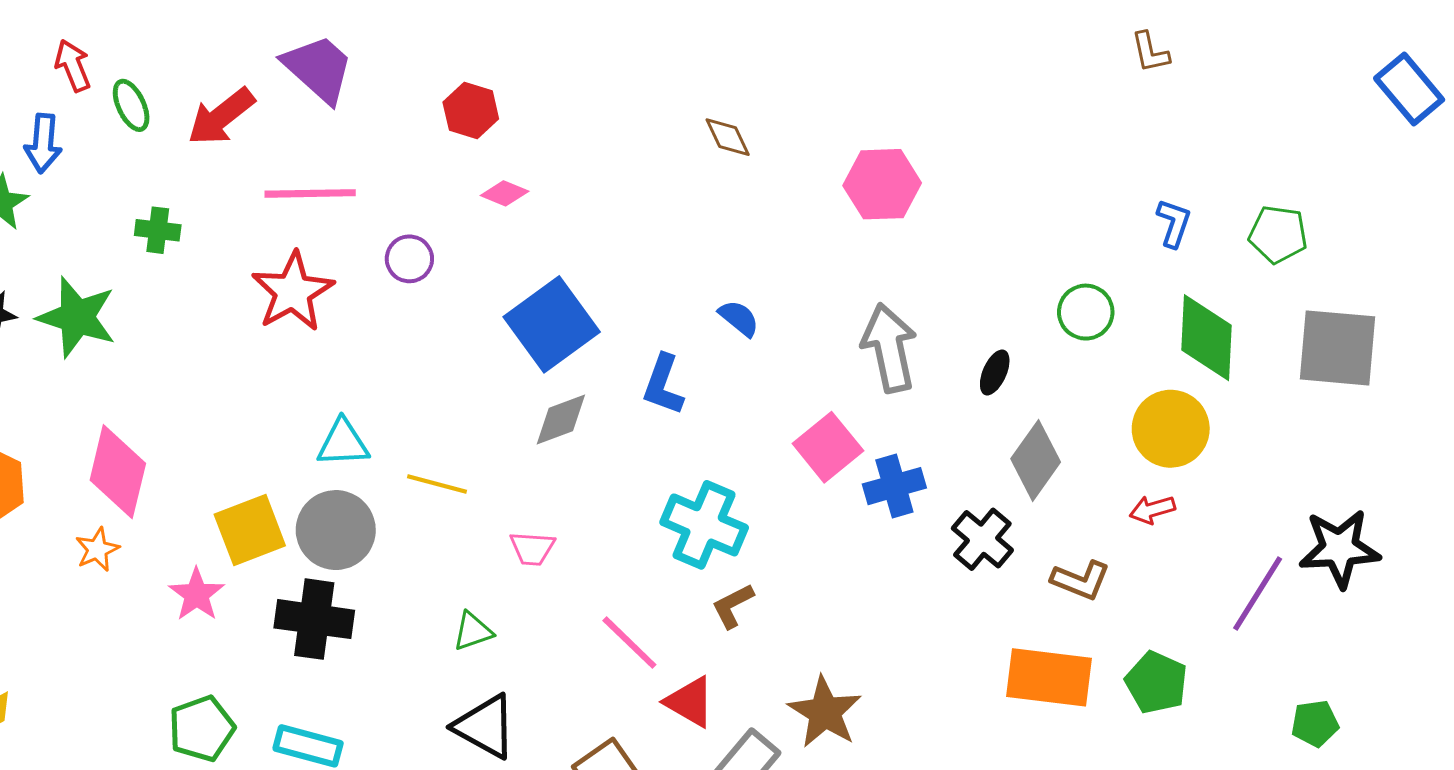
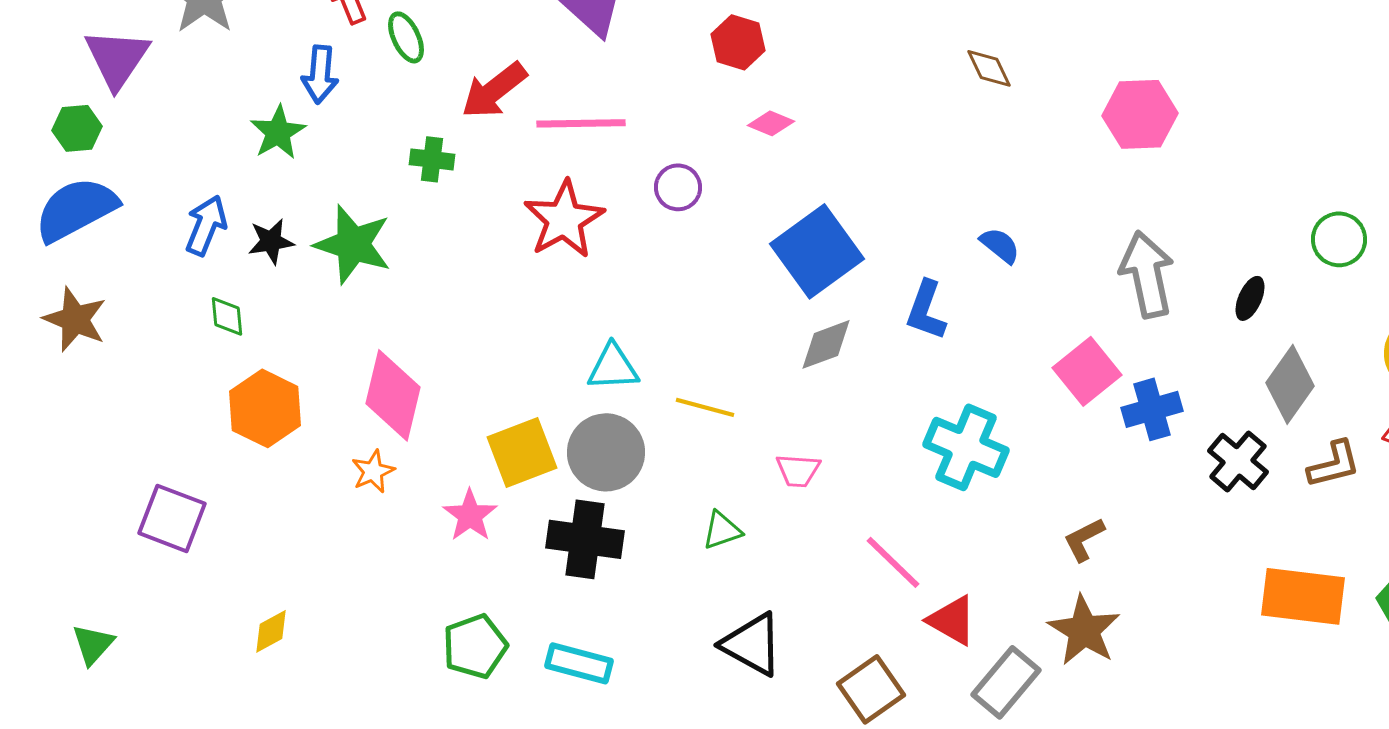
red arrow: (221, 117) -> (494, 90), moved
brown L-shape: (1081, 580) -> (1334, 464), moved, turned -36
brown L-shape: (733, 606) -> (1084, 539), moved
green triangle: (473, 631) -> (722, 530), moved

